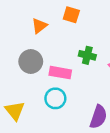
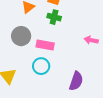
green cross: (87, 55) -> (54, 17), moved

